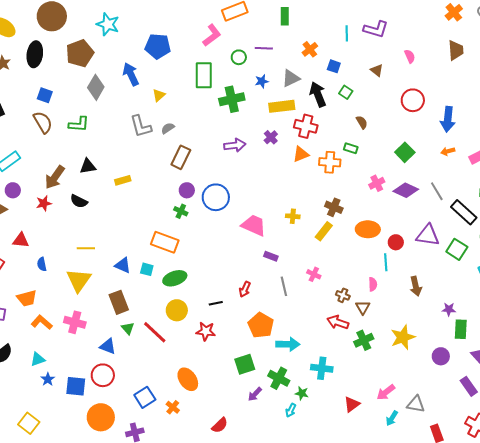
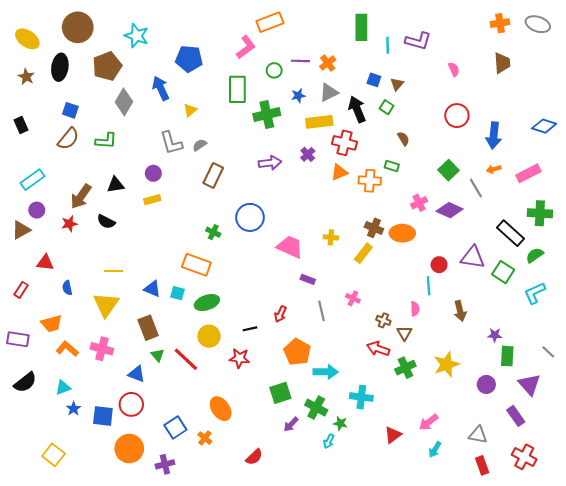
orange cross: (454, 12) -> (500, 23), turned 30
green rectangle: (285, 16) -> (361, 27), moved, size x1.4
orange cross: (310, 49) -> (328, 63), moved
brown triangle: (377, 70) -> (397, 84), moved, turned 32
brown semicircle: (43, 122) -> (68, 139), turned 70
purple circle: (187, 190) -> (153, 173), moved
gray line: (437, 191) -> (476, 188), moved
orange ellipse: (368, 229) -> (402, 233), moved
gray triangle: (416, 404) -> (478, 435), moved

